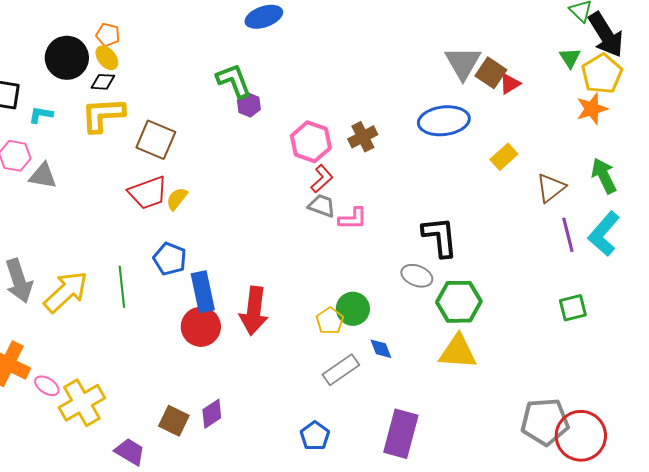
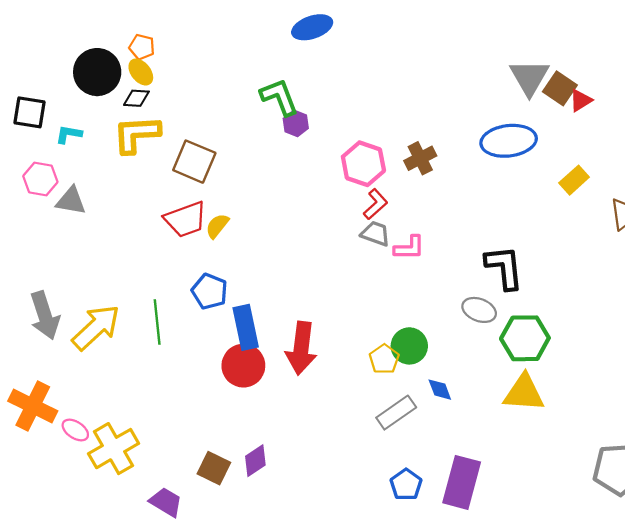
blue pentagon: (315, 436) -> (406, 485), moved

